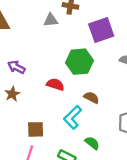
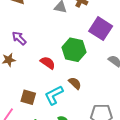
purple square: (101, 30) -> (101, 29), turned 35
brown square: (36, 129) -> (28, 97), moved

